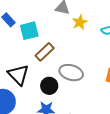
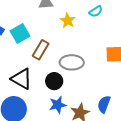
yellow star: (80, 22) -> (68, 21), moved

